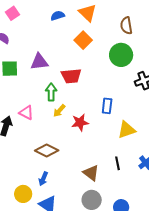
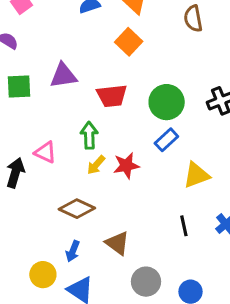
green circle: (121, 55) -> (167, 102), moved
green arrow: (51, 92) -> (89, 135), moved
blue rectangle: (107, 106) -> (166, 140), turned 42
yellow arrow: (59, 111) -> (96, 165), moved
brown triangle: (91, 173) -> (117, 243), moved

